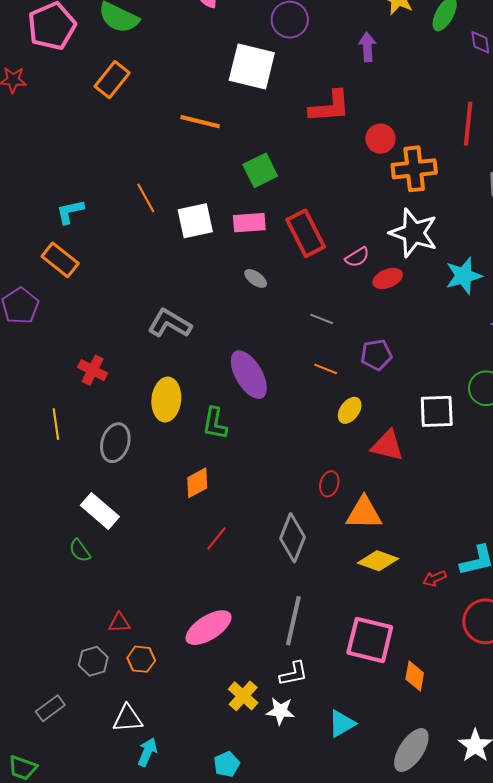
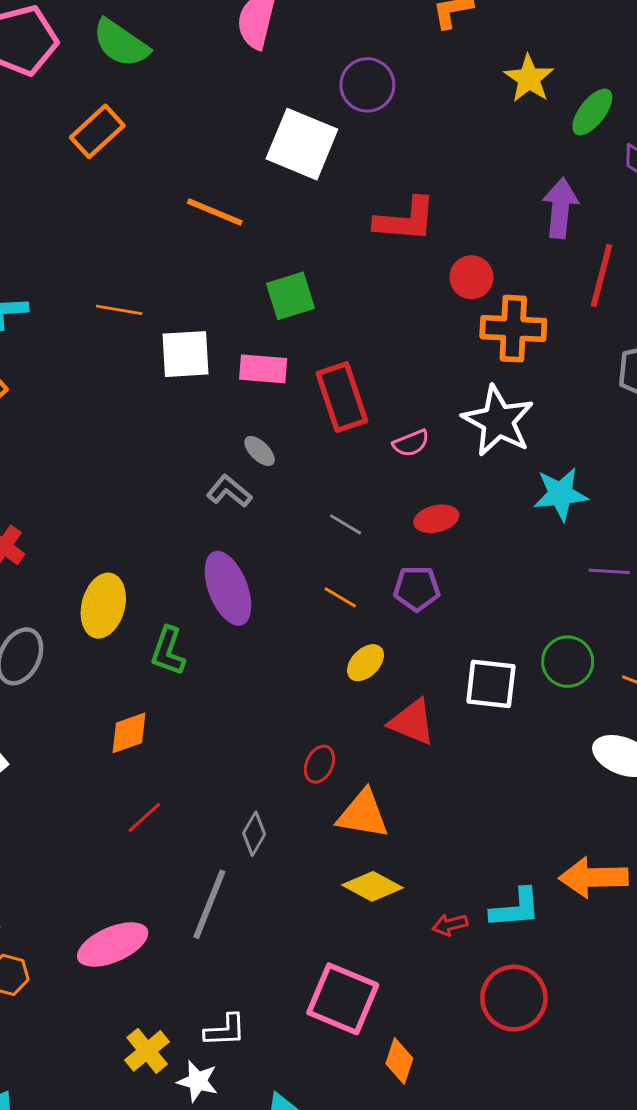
purple arrow: (367, 47) -> (560, 208), moved, size x1.4
orange line: (146, 198) -> (119, 310), turned -60
red ellipse: (388, 278) -> (436, 519), moved
gray L-shape: (170, 323) -> (229, 491), moved, size x0.7
gray diamond: (293, 538) -> (254, 834), size x0.6
gray line: (293, 621) -> (209, 904), moved

